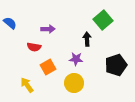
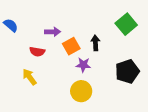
green square: (103, 20) -> (126, 24), moved
orange square: (48, 67) -> (71, 46), moved
yellow arrow: (27, 85) -> (29, 77), moved

